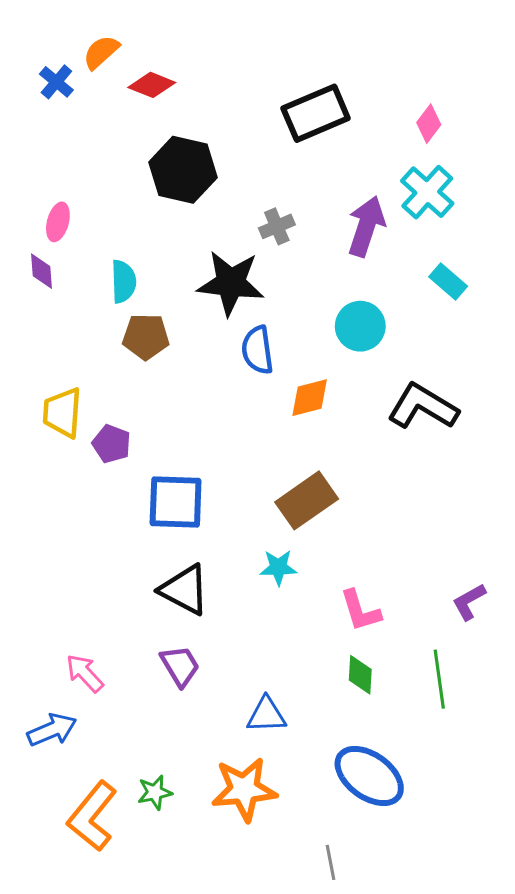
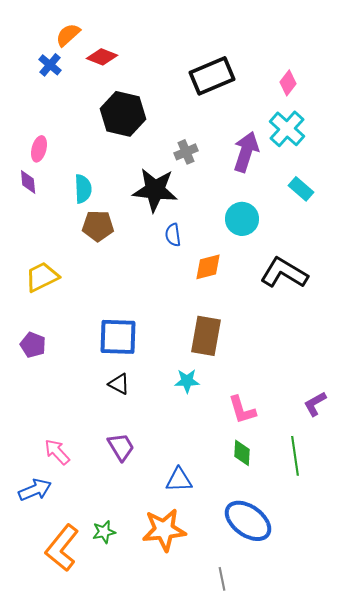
blue cross: (56, 82) -> (50, 65), moved
blue semicircle: (258, 350) -> (173, 235), size x0.7
yellow trapezoid: (62, 413) -> (42, 277), turned 60
purple pentagon: (112, 444) -> (33, 345), moved
brown rectangle: (307, 500) -> (206, 336), turned -45
black triangle: (185, 590) -> (119, 384), moved, size x0.6

